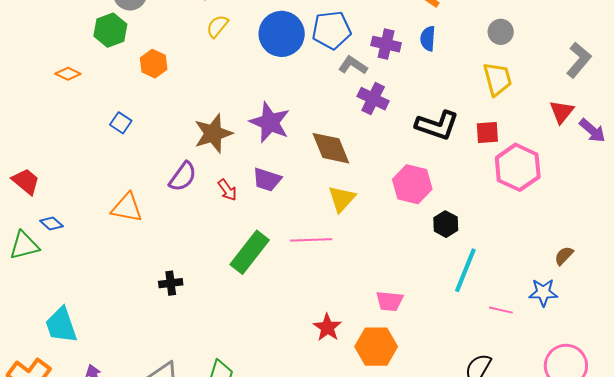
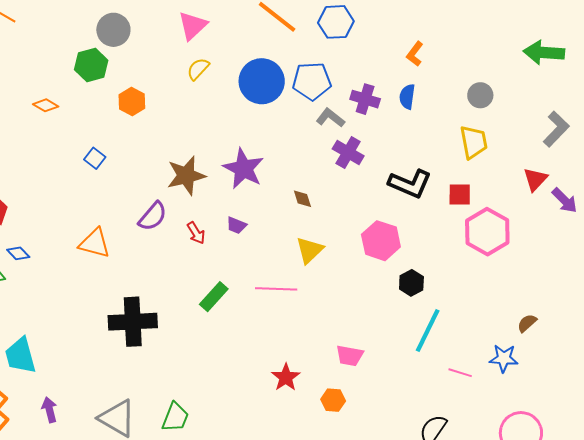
brown diamond: (331, 148) -> (302, 199), size x0.5
purple trapezoid: (267, 180) -> (236, 225), size x0.7
green rectangle: (250, 252) -> (214, 297), size x0.7
black cross: (171, 283) -> (133, 322), size x2.0
orange hexagon: (376, 347) -> (333, 400), size x0.6

